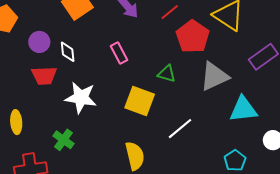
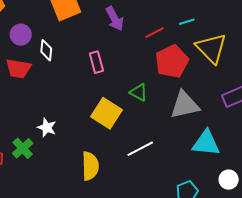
white star: (81, 98) -> (47, 128), moved, size x0.6
green cross: (64, 140) -> (23, 148), moved

